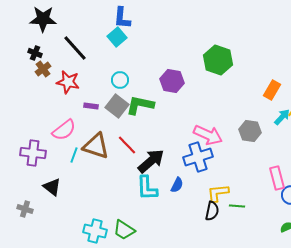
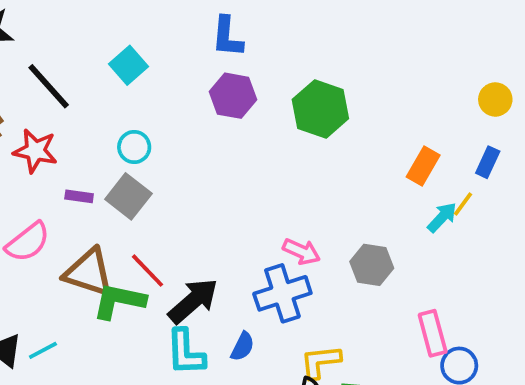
blue L-shape: (122, 18) -> (227, 37), moved
purple hexagon: (172, 81) -> (233, 96), moved
green L-shape: (140, 105) -> (119, 301), moved
gray hexagon: (250, 131) -> (372, 265), moved
pink arrow: (208, 135) -> (301, 252), size x0.7
cyan line: (74, 155) -> (43, 350), moved, turned 42

